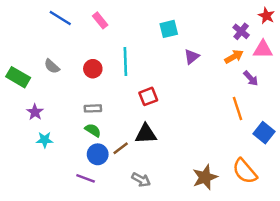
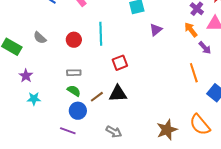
orange arrow: (234, 57) -> (191, 30), turned -98
brown line: (121, 148) -> (97, 97), moved

